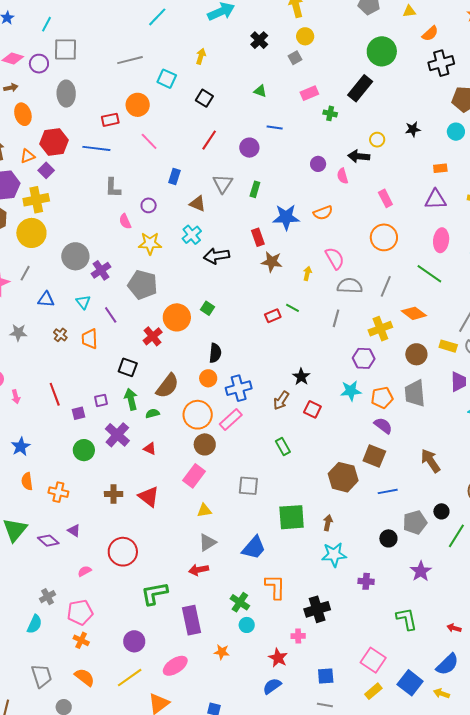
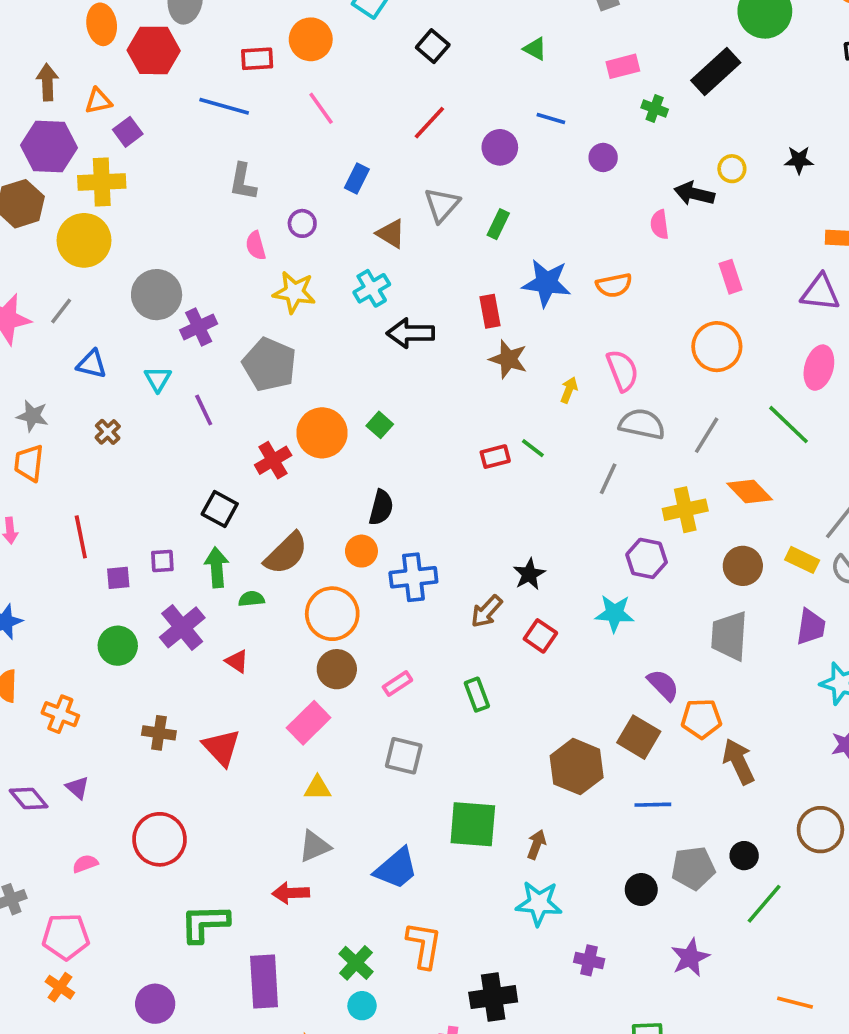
red hexagon: (54, 142) -> (154, 50), moved
purple circle: (318, 164) -> (603, 157), moved
orange trapezoid: (90, 339) -> (29, 463), moved
orange pentagon: (382, 398) -> (701, 719), moved
pink rectangle: (231, 419) -> (397, 684), moved, size x0.7

